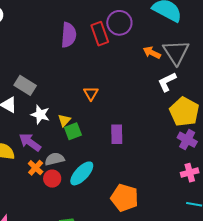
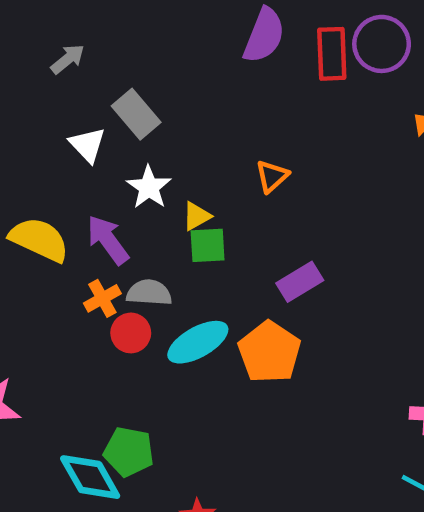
purple rectangle: (117, 134) -> (300, 282), turned 42
orange pentagon: (125, 198) -> (269, 352), moved

